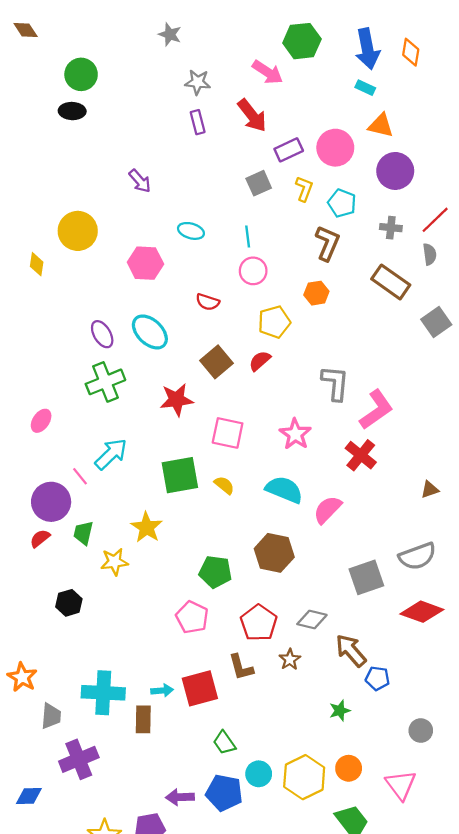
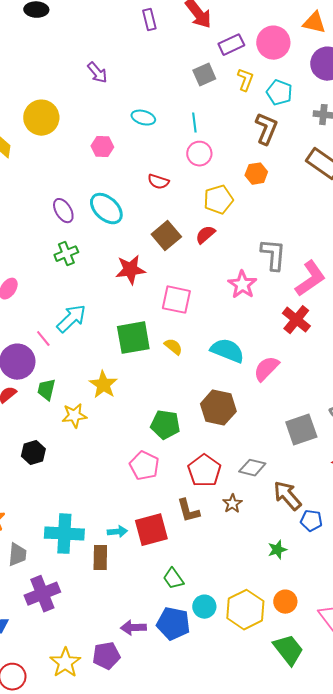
pink hexagon: (145, 263) -> (102, 147), size x0.7
green cross: (105, 382) -> (66, 254), size x0.7
pink star: (295, 434) -> (242, 285), moved

